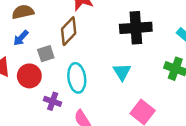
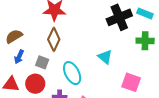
black cross: (136, 28) -> (119, 17), moved
gray square: (46, 54) -> (42, 62), turned -32

